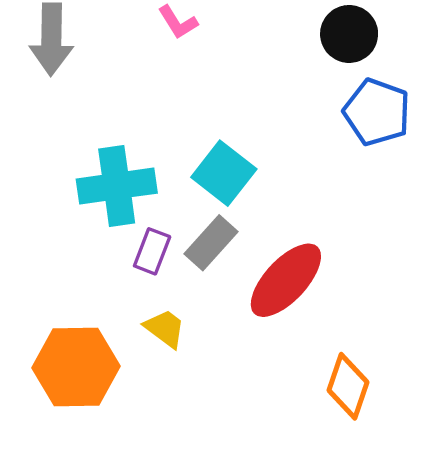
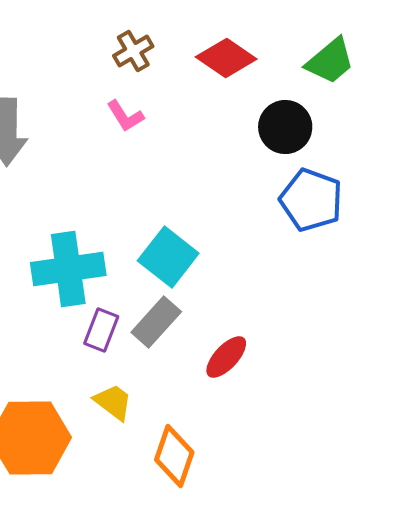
red ellipse: (286, 280) -> (226, 357), size x0.6
orange diamond: (348, 386) -> (174, 456), moved

